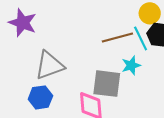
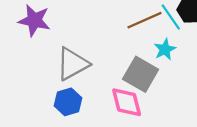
gray square: (107, 84) -> (141, 74), turned 32

